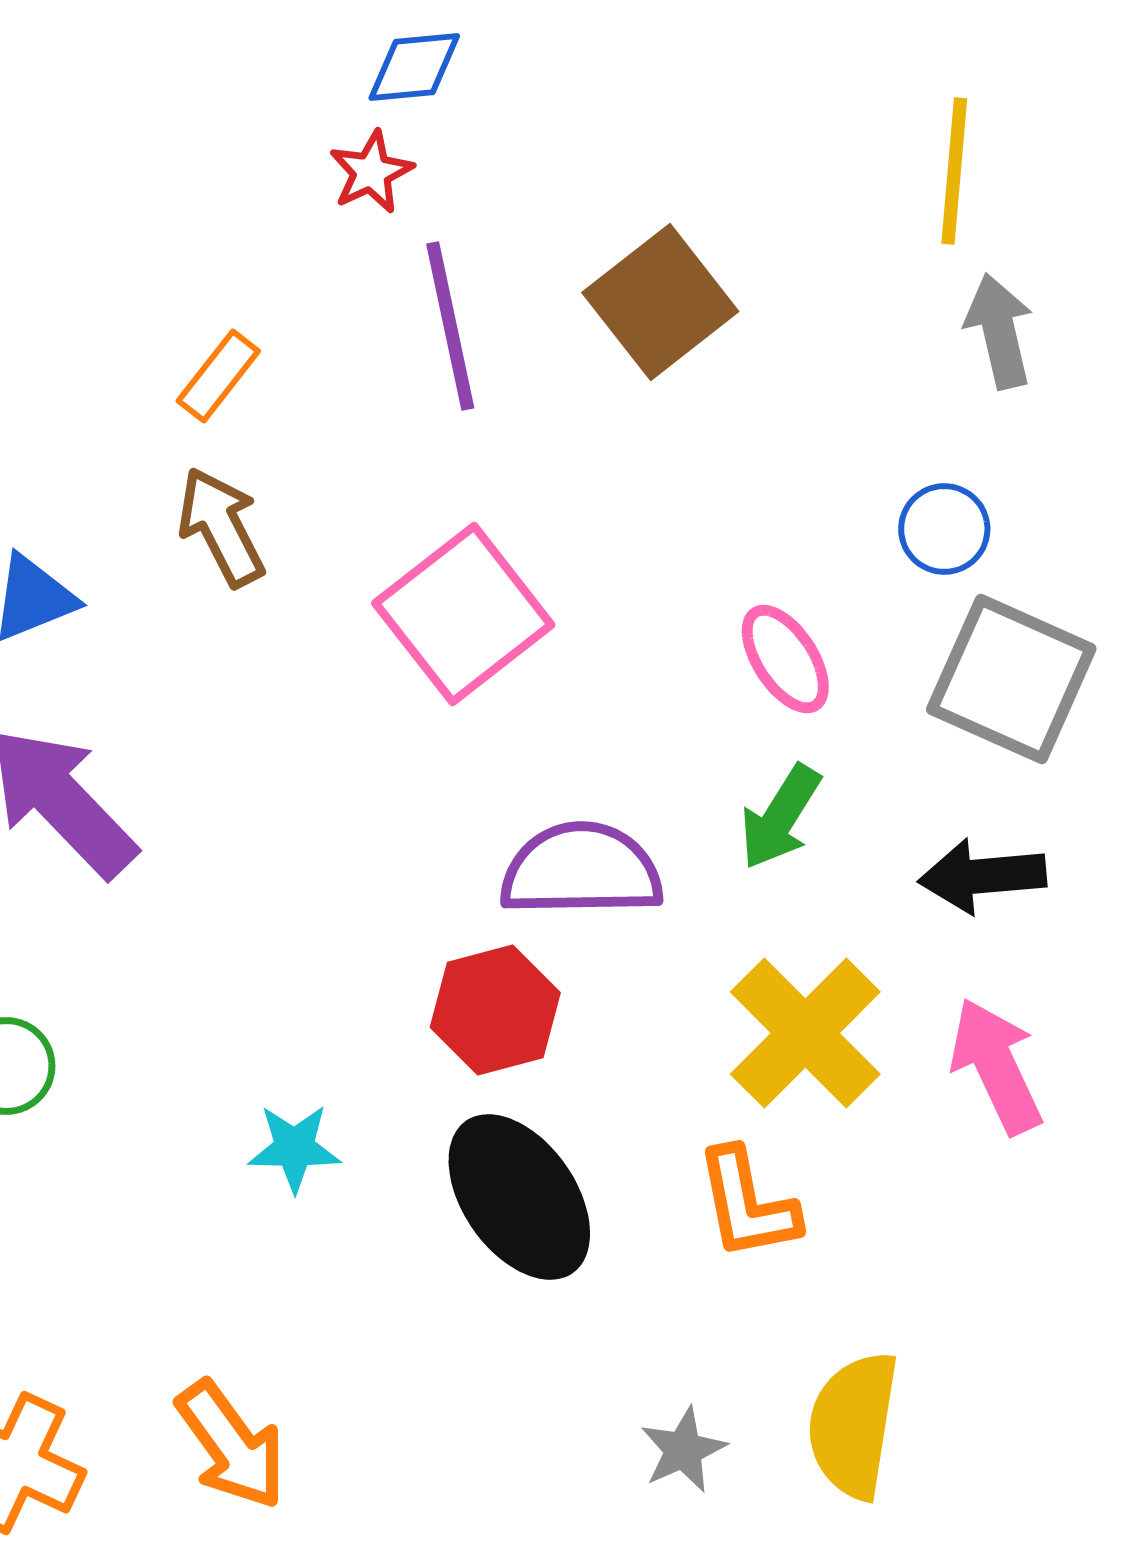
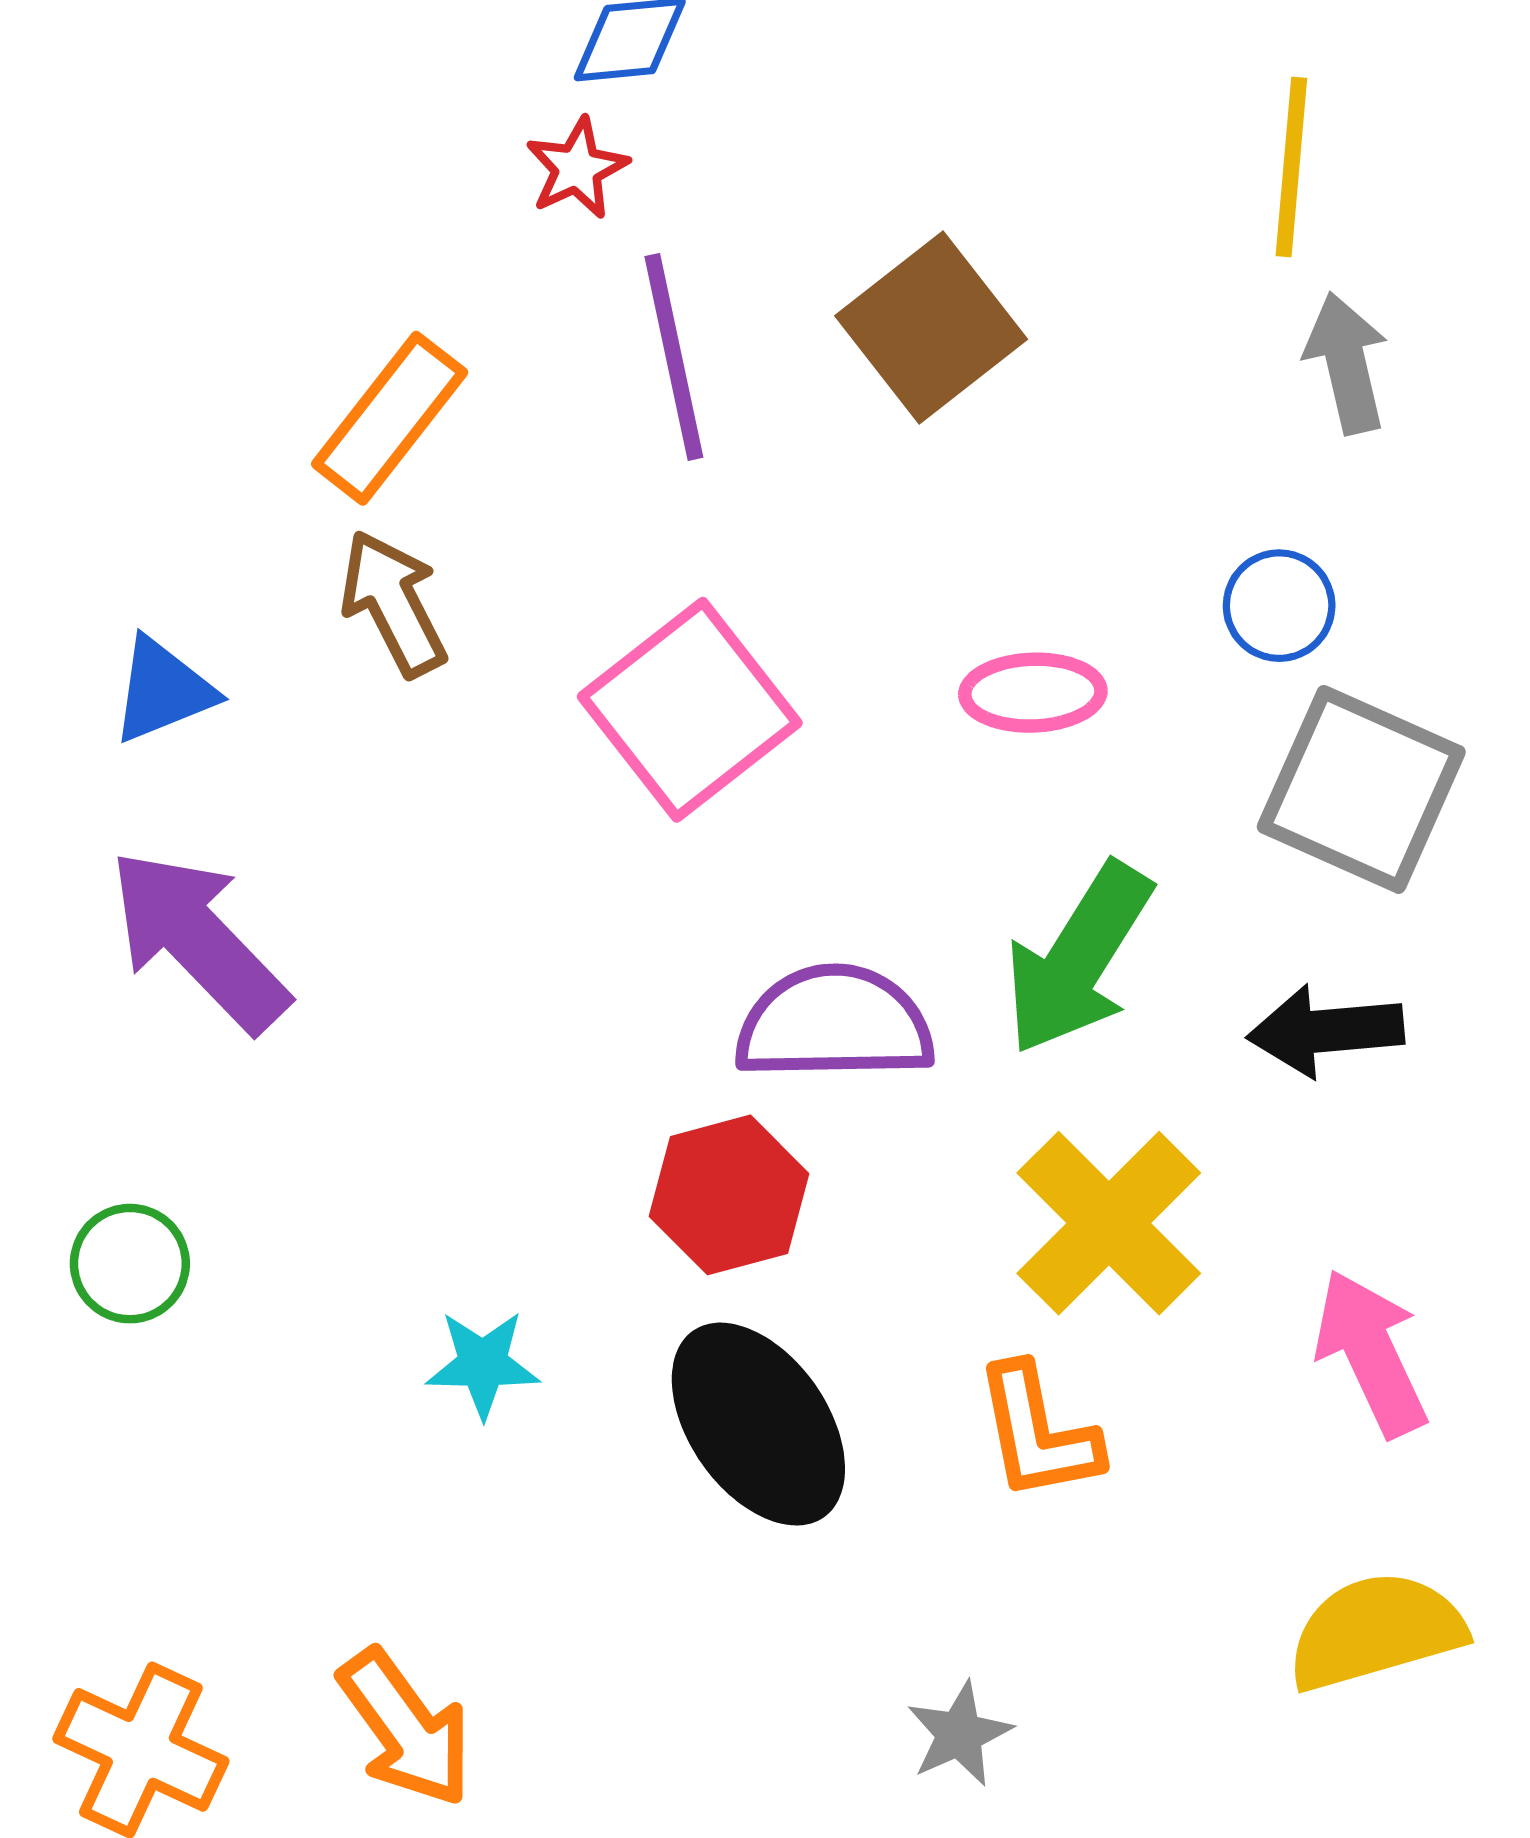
orange rectangle: (218, 376) -> (390, 418), size x1.5
pink ellipse: (785, 659) -> (1033, 693), moved, turned -59
green arrow: (780, 817) -> (1078, 958), size x1.5
pink arrow: (996, 1066) -> (1371, 1353), moved
yellow semicircle: (853, 1425) -> (1376, 1631), moved, turned 65

